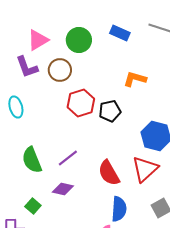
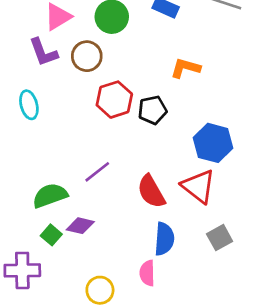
green semicircle: (32, 160) -> (50, 196), moved, turned 92
red triangle: (145, 169) -> (199, 186), turned -40
purple diamond: (63, 189) -> (80, 226), moved

